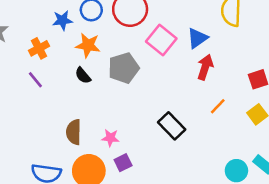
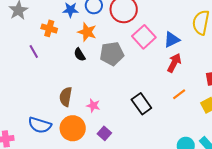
orange cross: (39, 48) -> (49, 28), turned 35
purple line: (35, 80) -> (34, 51), moved
purple square: (123, 163) -> (104, 133), moved, turned -32

